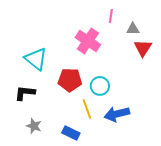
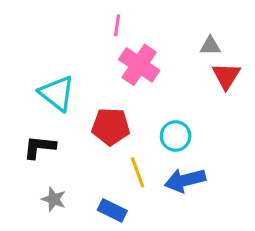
pink line: (111, 16) -> (117, 25), moved
cyan circle: (100, 86) -> (176, 136), moved

